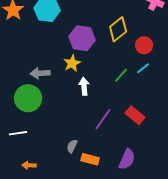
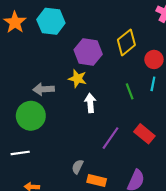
yellow star: (72, 63) -> (78, 79), turned -30
cyan line: (143, 68) -> (153, 84), turned -40
green line: (121, 75) -> (130, 91), turned -63

